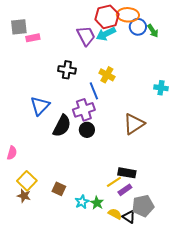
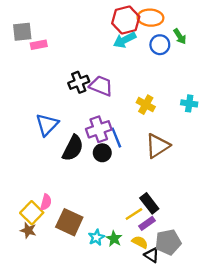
blue circle: (138, 27) -> (160, 45), moved
purple trapezoid: (86, 36) -> (101, 86), moved, turned -40
black cross: (67, 70) -> (79, 82), turned -30
yellow cross: (107, 75) -> (146, 105), moved
blue line: (94, 91) -> (116, 138), moved
pink semicircle: (12, 153) -> (46, 202), moved
black rectangle: (127, 173) -> (149, 203), turned 42
brown square: (59, 189) -> (69, 222), size x1.6
yellow semicircle: (115, 214) -> (140, 242), moved

